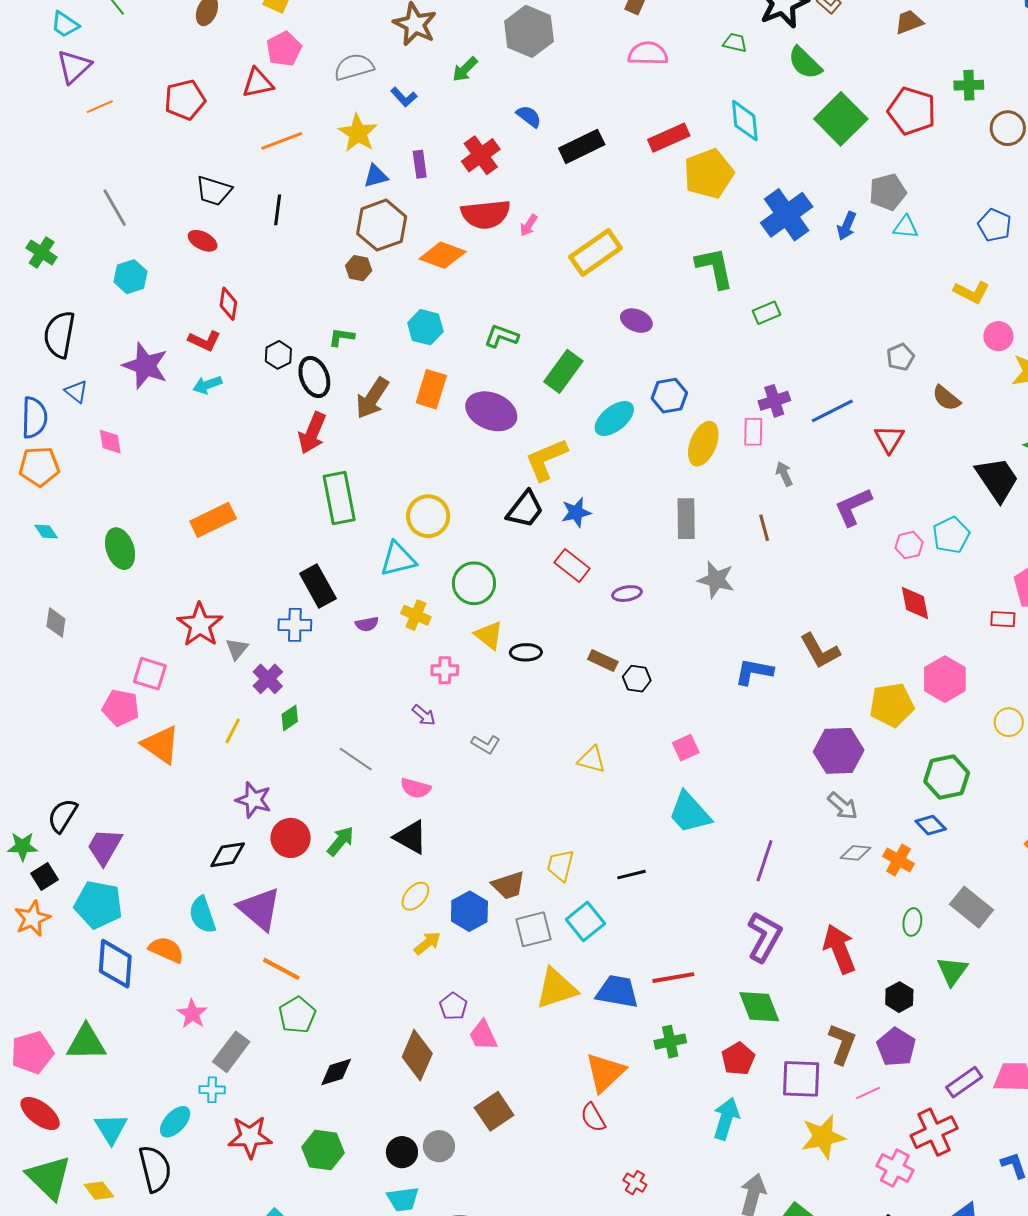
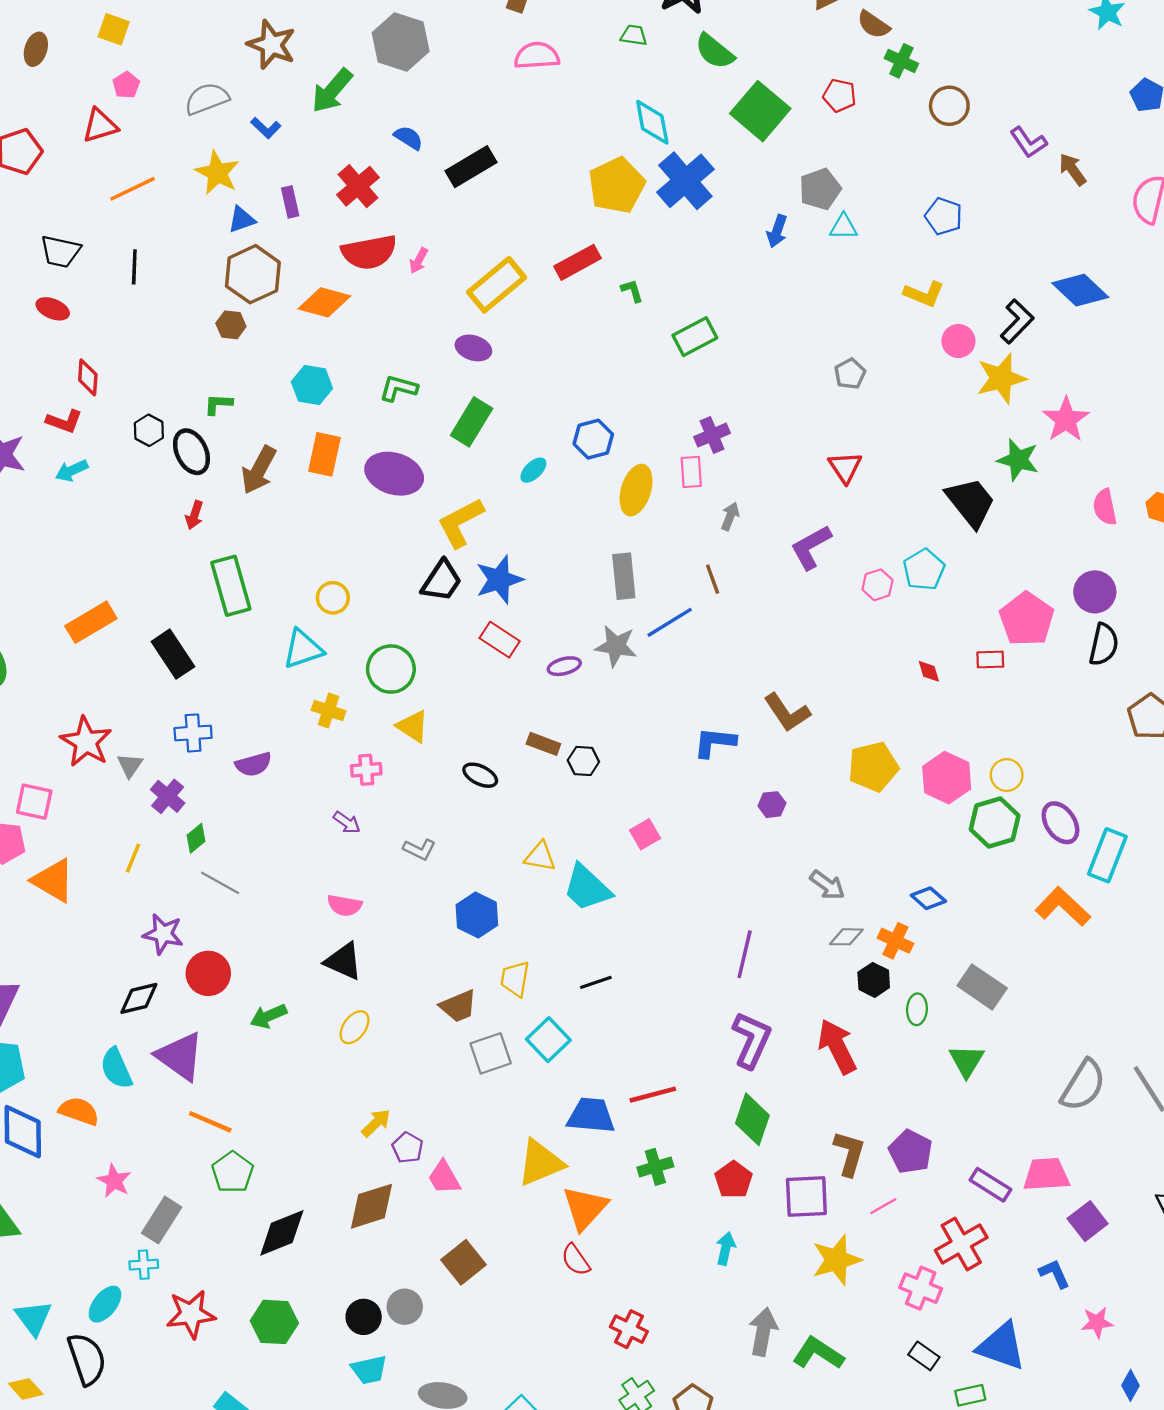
pink pentagon: (284, 49) -> (126, 85), size x0.7
green arrow: (465, 69) -> (332, 91), size x1.5
green cross: (969, 85) -> (901, 61), turned 32
red pentagon: (912, 111) -> (840, 95), size x0.6
red rectangle: (669, 138) -> (578, 262), moved
blue cross: (787, 215) -> (685, 181), moved
green L-shape: (715, 268) -> (632, 291), size x0.5
green rectangle: (766, 313) -> (695, 337), size x1.4
purple ellipse: (636, 321) -> (473, 348), moved
brown semicircle: (946, 398) -> (873, 25), moved
blue line: (832, 411) -> (670, 622), moved
cyan ellipse: (614, 419) -> (533, 470), size x0.6
red arrow: (312, 433) -> (194, 515), size x0.6
gray arrow: (784, 474) -> (730, 516), turned 50
blue star: (576, 512) -> (499, 580), size x1.4
yellow circle: (428, 516) -> (333, 598), size x0.7
gray star: (716, 580) -> (616, 646), moved
black rectangle: (318, 586) -> (173, 654), moved
red diamond: (915, 603) -> (929, 671), moved, size x0.6
purple semicircle: (367, 624) -> (253, 764), moved, size x1.4
black ellipse: (526, 652) -> (480, 775), moved, turned 32
pink hexagon: (945, 679) -> (947, 778), moved
purple hexagon: (839, 751) -> (772, 805), moved, size x0.5
gray line: (356, 759) -> (220, 883), moved
green hexagon: (947, 777) -> (995, 823), moved
cyan trapezoid: (690, 813) -> (587, 888), moved
green arrow: (341, 841) -> (269, 1016), moved, turned -148
blue hexagon: (469, 911) -> (477, 915), moved
yellow arrow: (427, 943) -> (376, 1123), moved
yellow triangle: (556, 988) -> (540, 1163), moved
black hexagon: (899, 997) -> (874, 980), moved
green diamond: (759, 1007) -> (752, 1119), turned 45
brown diamond: (417, 1055) -> (372, 1206), turned 54
black diamond: (336, 1072) -> (282, 1233), size x1.4
purple rectangle: (964, 1082) -> (990, 1185), turned 72
cyan arrow: (726, 1119) -> (726, 1249), size x0.7
red cross: (635, 1183) -> (629, 1329), size x1.4

